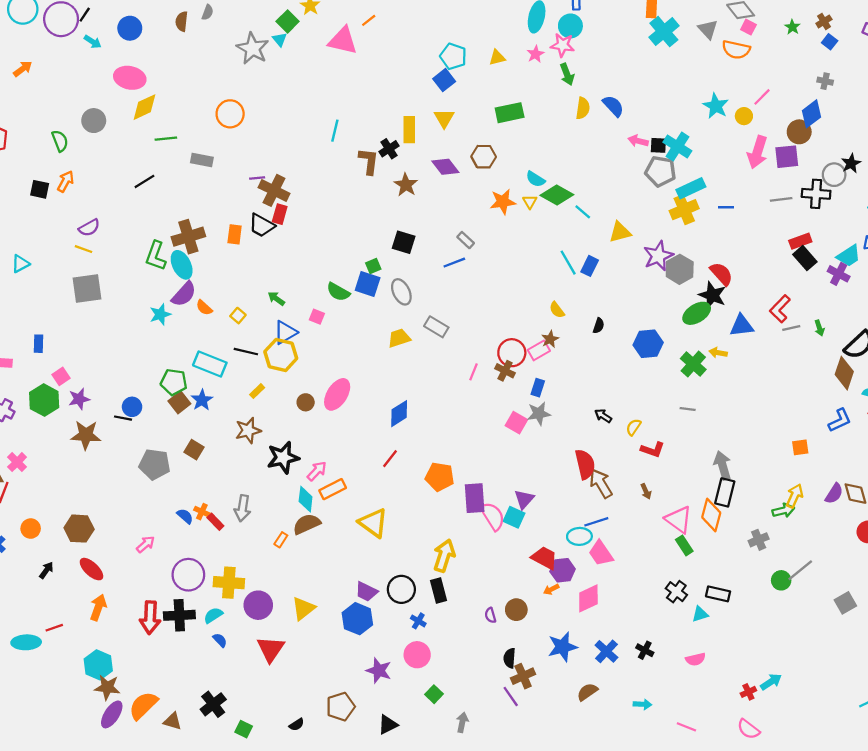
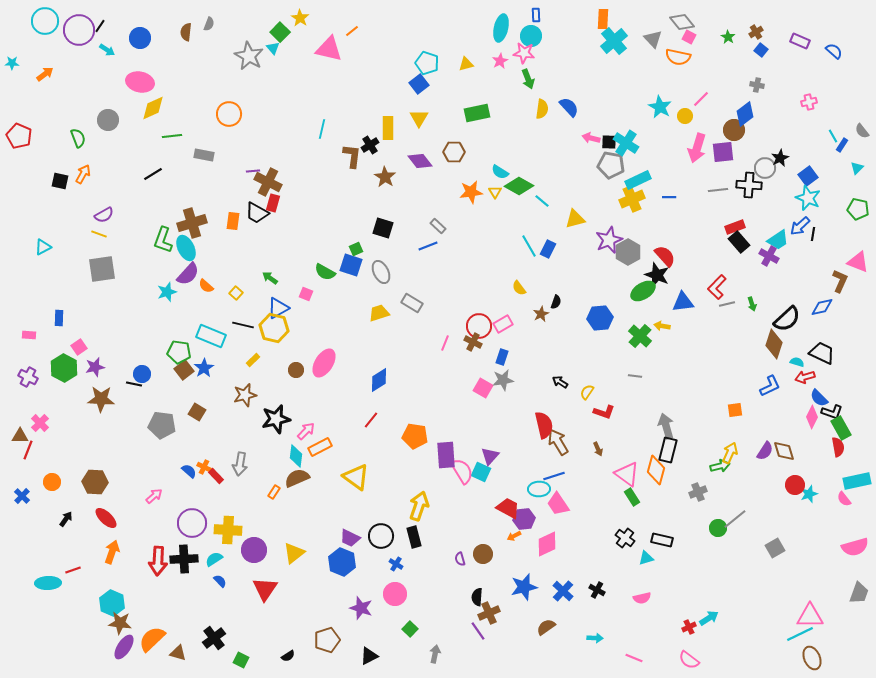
brown star: (550, 339) -> (541, 314), moved

